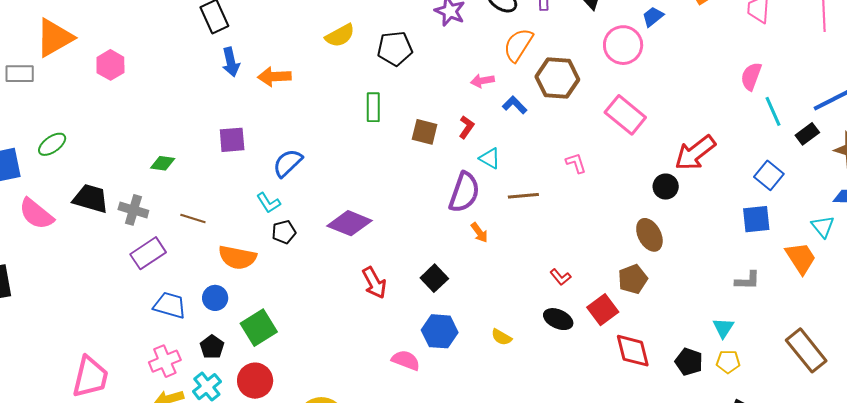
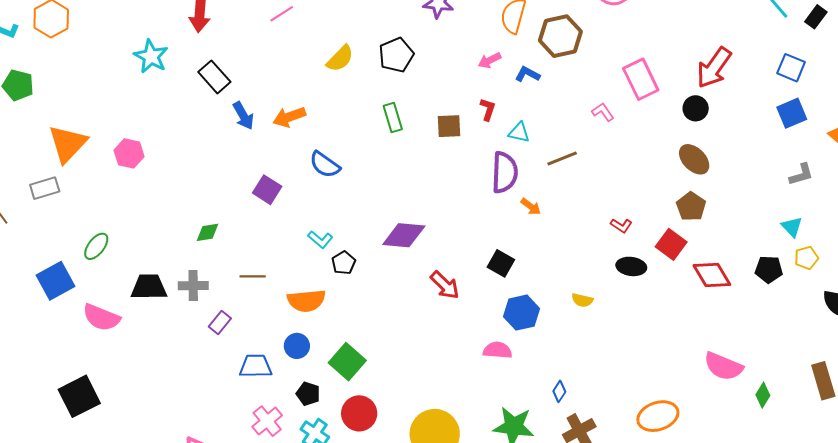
pink rectangle: (625, 115) -> (641, 79), moved, turned 42
purple square: (232, 140) -> (267, 190), turned -36
blue semicircle: (288, 163) -> (325, 165), moved, turned -84
purple rectangle: (148, 253) -> (220, 323), size x0.7

